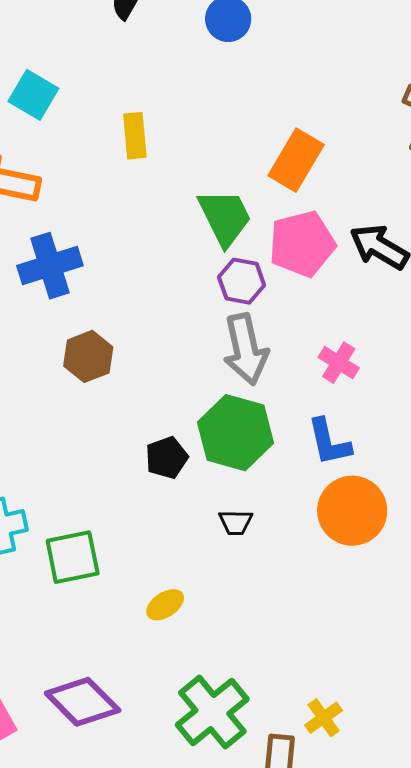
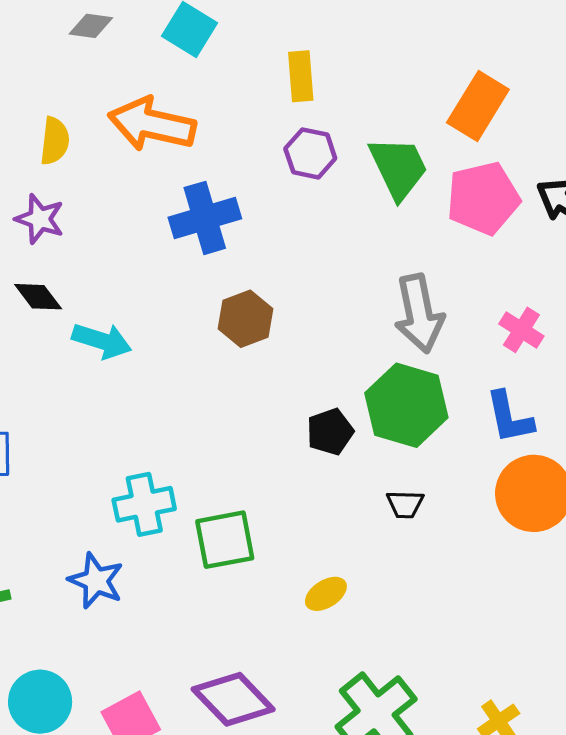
purple hexagon: (242, 281) -> (310, 153), moved

